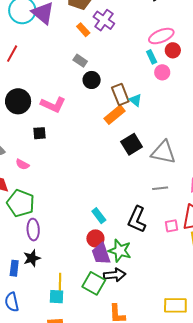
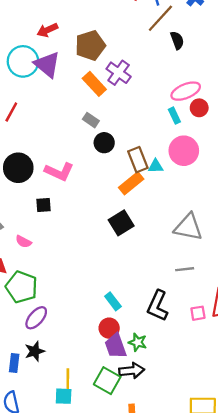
orange rectangle: (83, 30) -> (94, 84), size x1.5
pink circle: (162, 72) -> (184, 151), moved, size x1.6
cyan triangle: (135, 100) -> (156, 166), turned -40
black square: (132, 144) -> (121, 223), moved
purple ellipse: (33, 230) -> (36, 318), turned 45
green star: (120, 251) -> (138, 342), size x0.7

